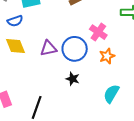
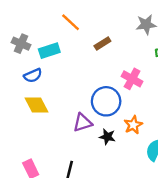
purple triangle: (48, 48) -> (83, 123), moved
orange star: (107, 56) -> (133, 125), moved

